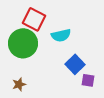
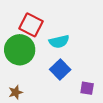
blue square: (75, 64) -> (60, 69), moved

